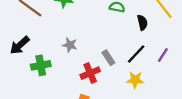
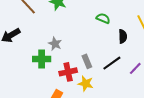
green cross: (41, 65) -> (42, 59), moved
yellow star: (135, 80) -> (86, 84), moved

